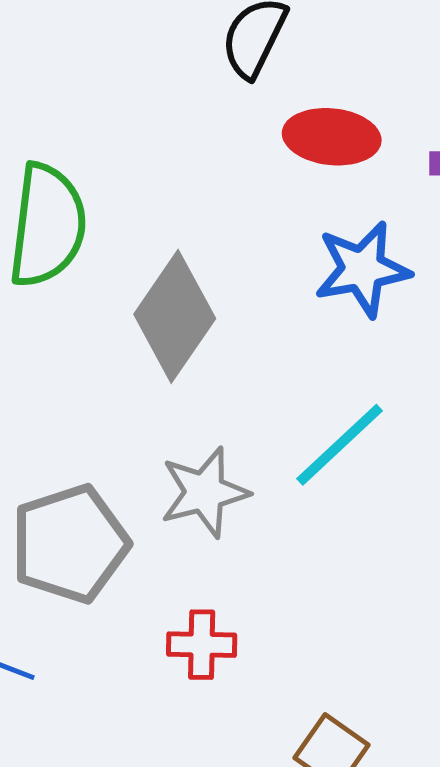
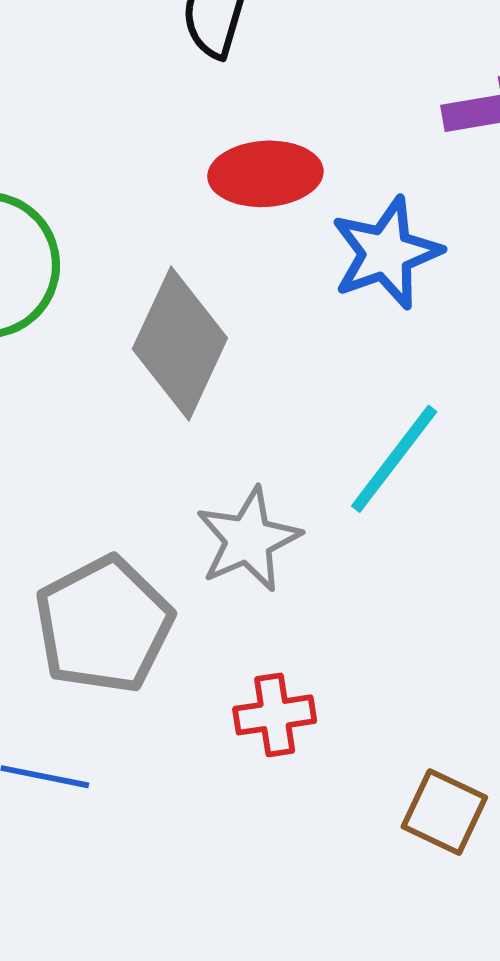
red ellipse: (332, 137) -> (265, 174), moved

